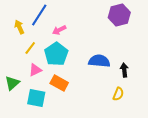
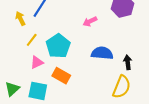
pink arrow: (59, 30) -> (90, 21), moved
green triangle: (12, 83) -> (12, 89), moved
yellow semicircle: (118, 94) -> (122, 87), size x1.6

